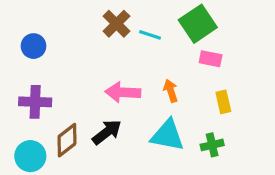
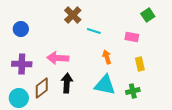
green square: (198, 24) -> (148, 15), moved, size x0.6
cyan line: (150, 35) -> (94, 31), moved
pink arrow: (123, 92) -> (58, 58), moved
black arrow: (107, 132) -> (67, 83), turned -48

